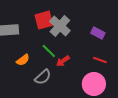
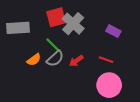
green line: (49, 51) -> (53, 45), moved
red line: (100, 60) -> (106, 60), moved
gray semicircle: (43, 77) -> (55, 59), moved

